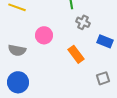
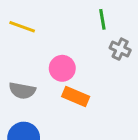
orange rectangle: (76, 54) -> (76, 97), moved, turned -30

